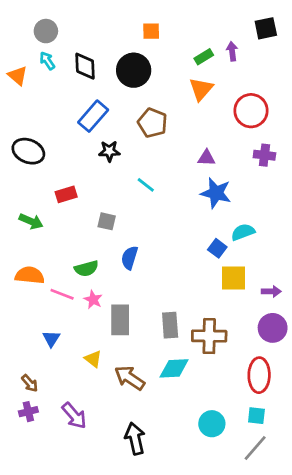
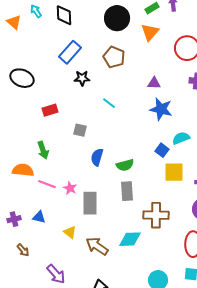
black circle: (134, 70) -> (117, 18), moved
green arrow: (31, 221) -> (43, 150), moved, turned 48
green semicircle: (86, 269) -> (125, 165), moved
gray rectangle: (170, 325) -> (127, 191), moved
blue triangle: (51, 339) -> (39, 217), turned -48
purple cross: (28, 412) -> (14, 219), moved

